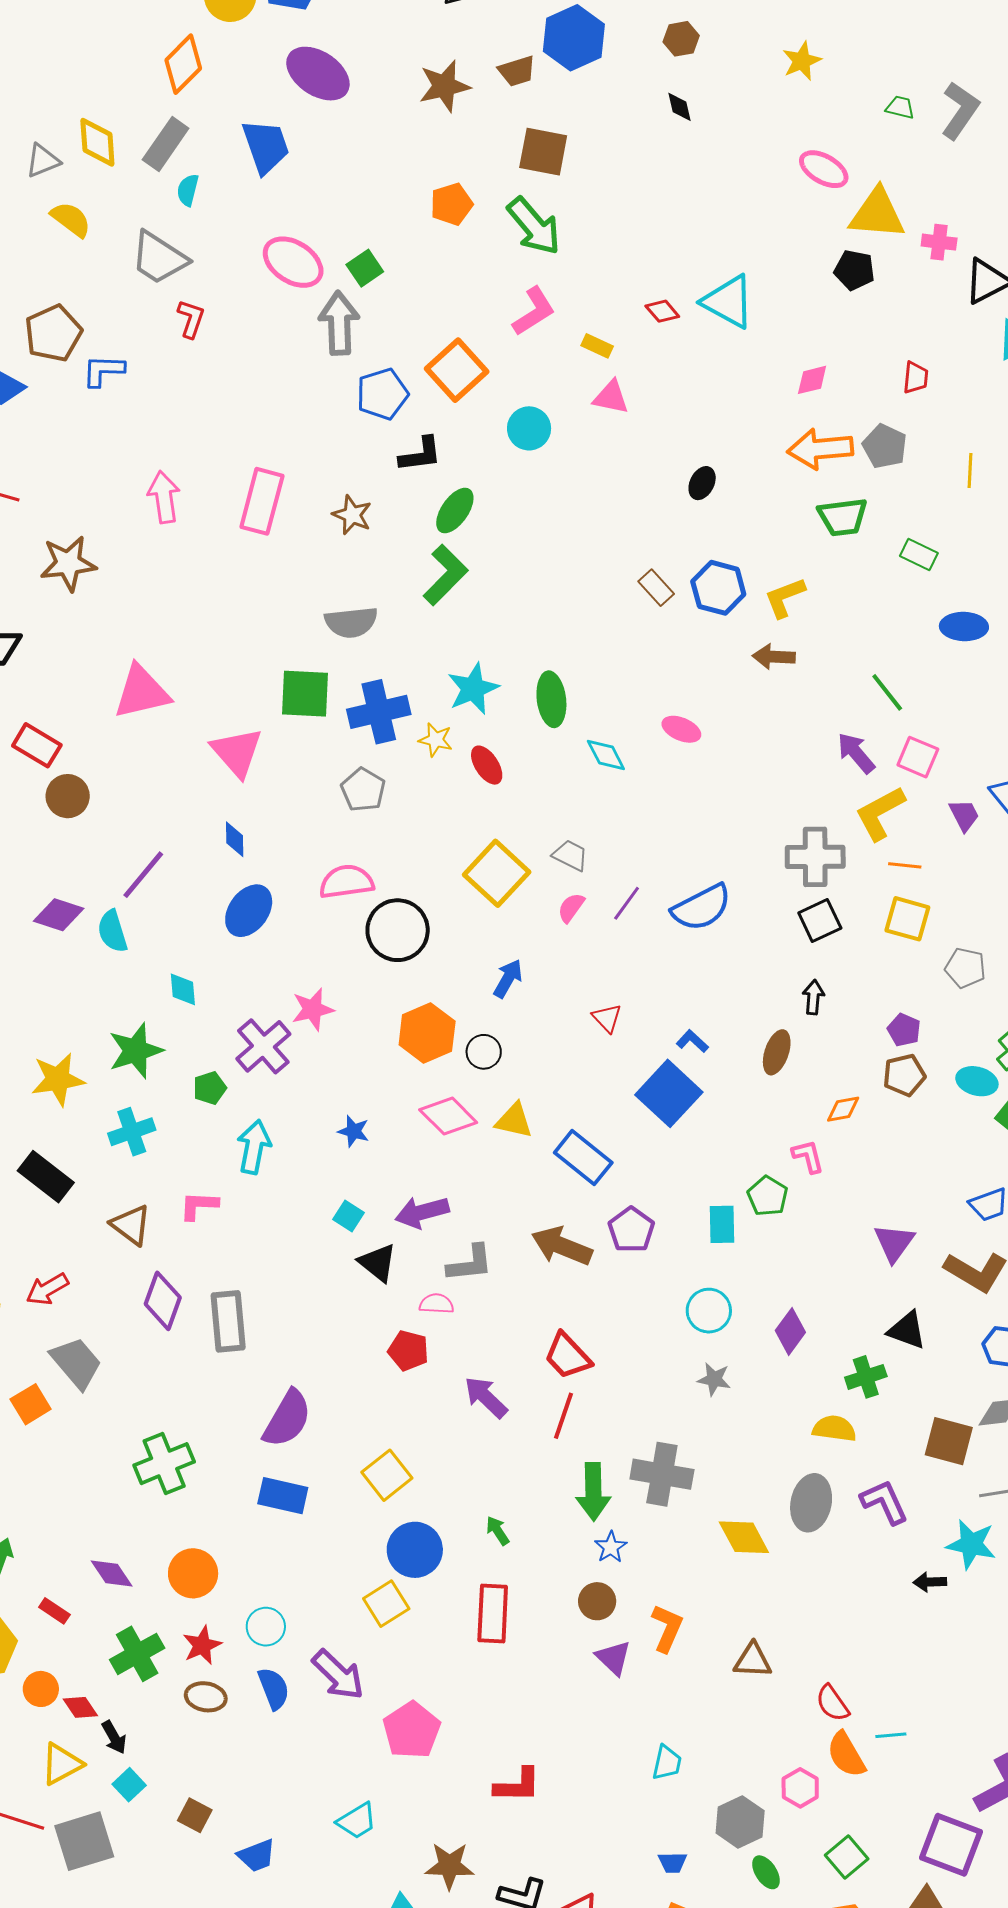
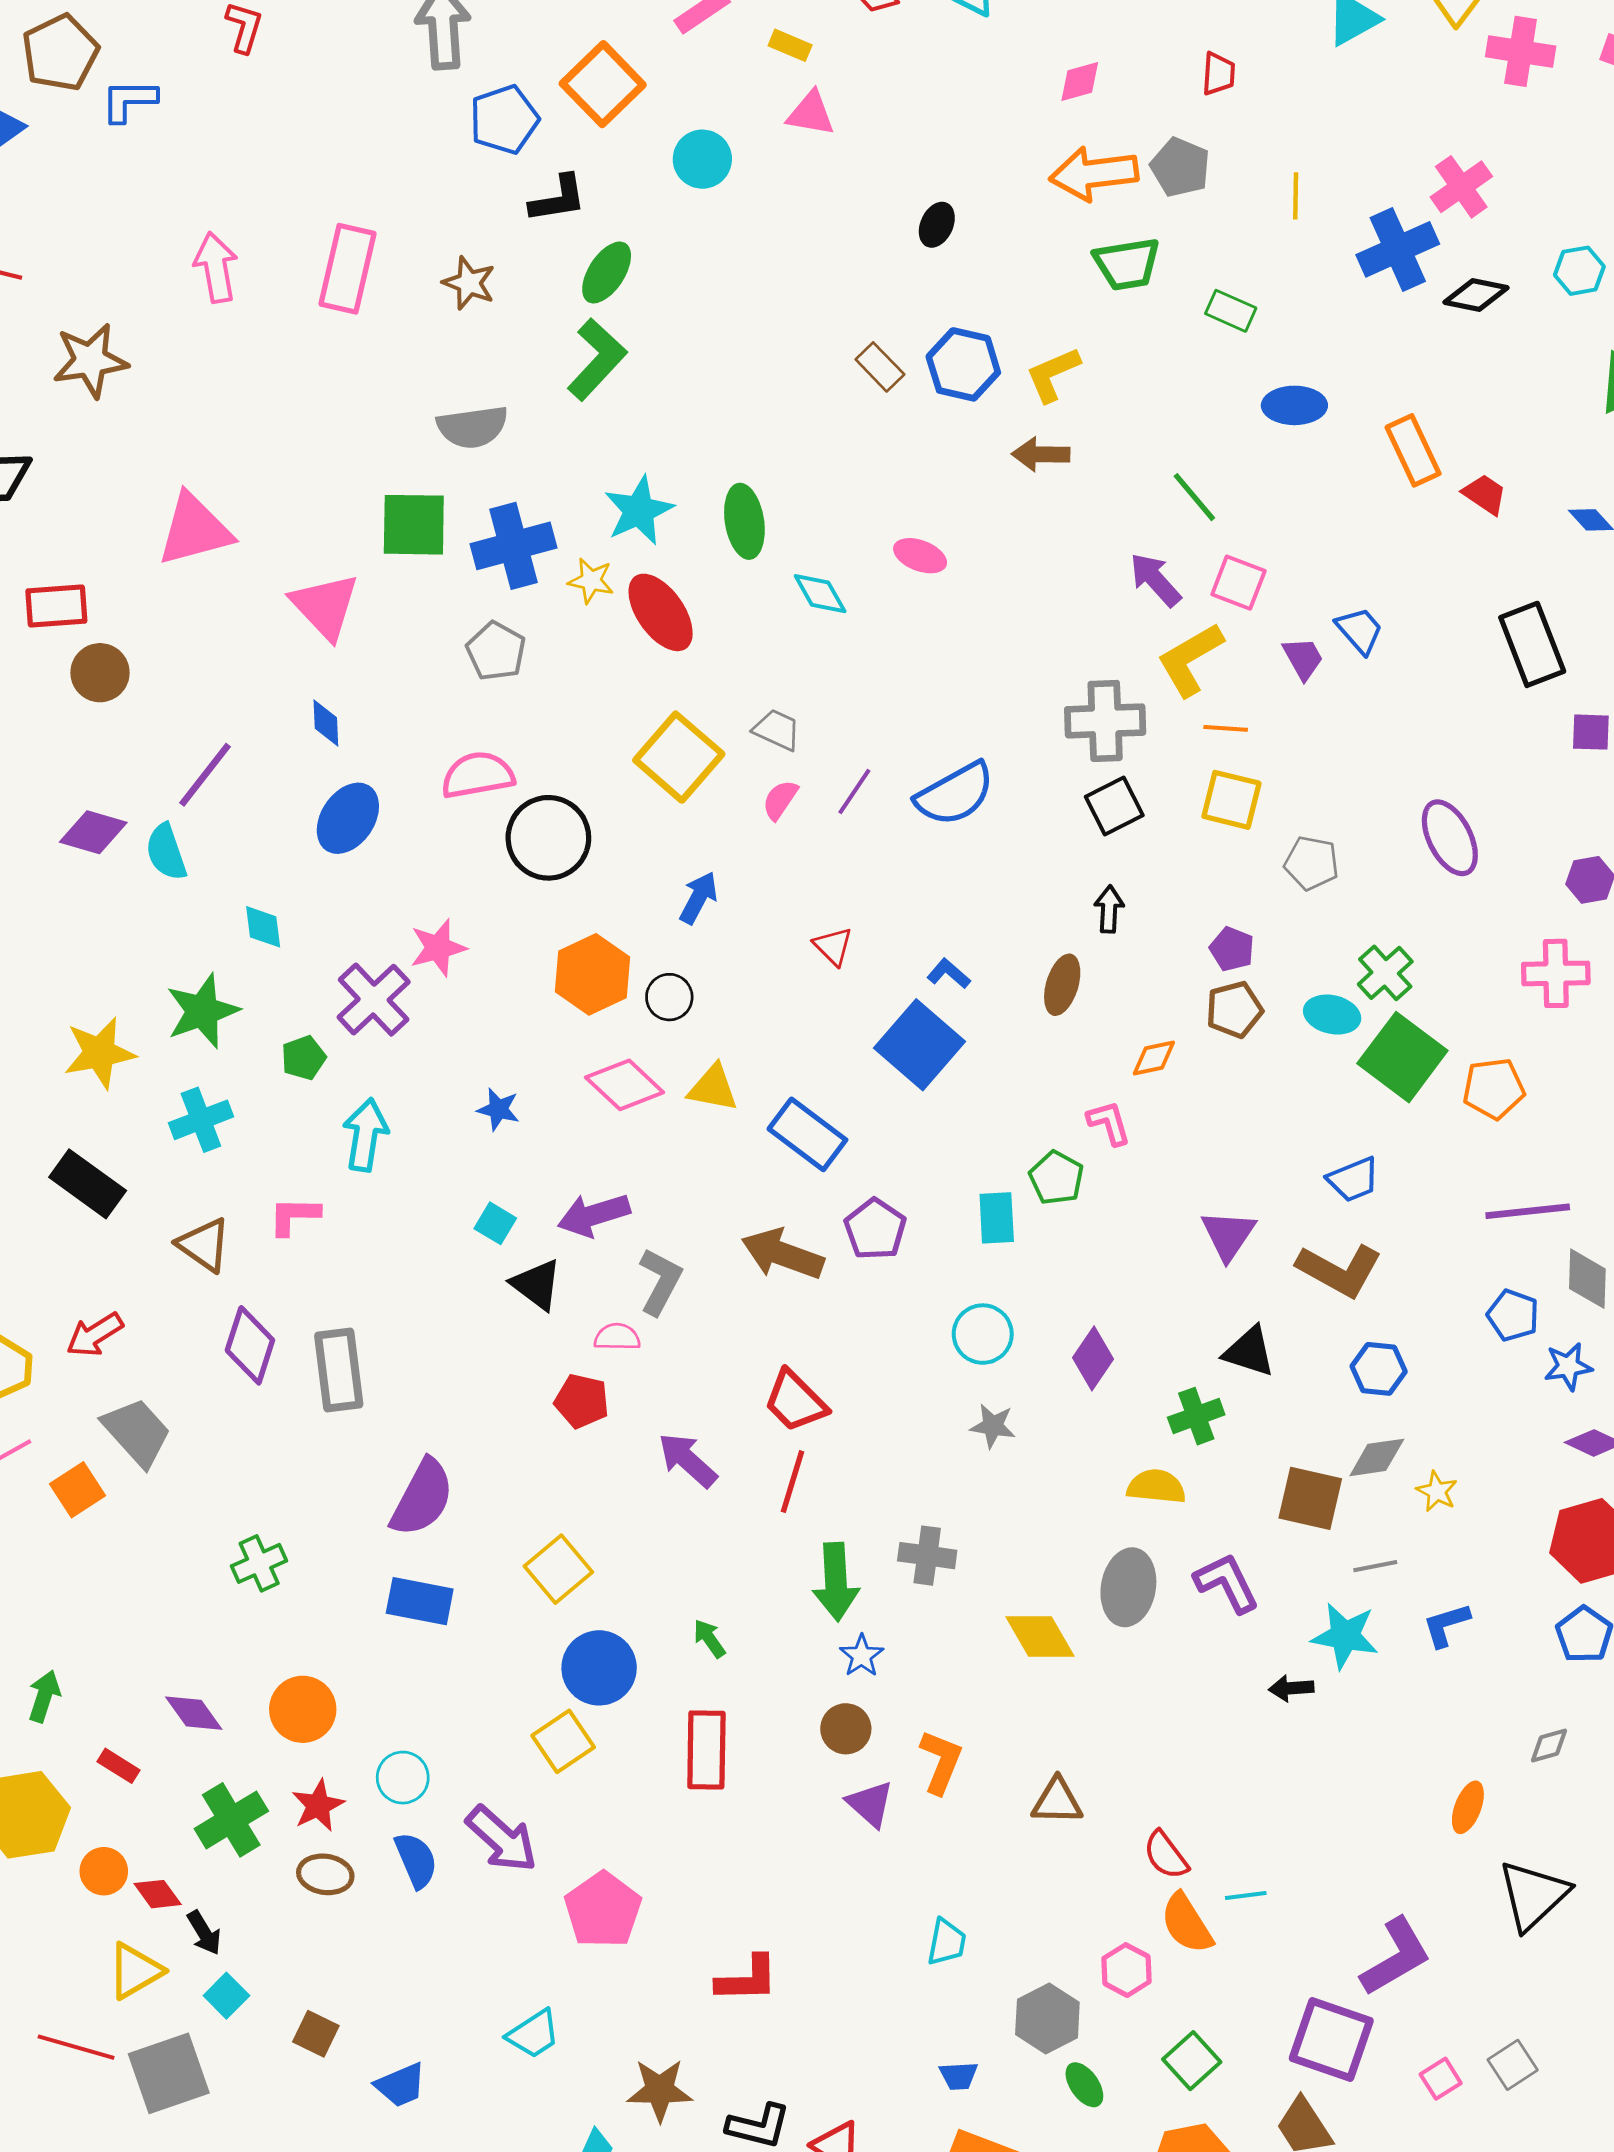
red rectangle: (37, 745) -> (56, 606), turned -33
red ellipse: (487, 765) -> (661, 612), size x1.5
gray L-shape: (470, 1263) -> (660, 1281), turned -54
green cross: (164, 1464) -> (259, 1563), size x0.7
gray cross: (662, 1474) -> (927, 1556), size x0.7

